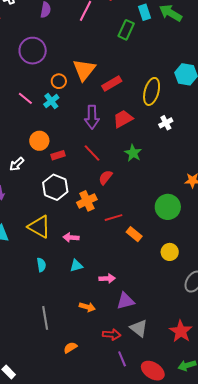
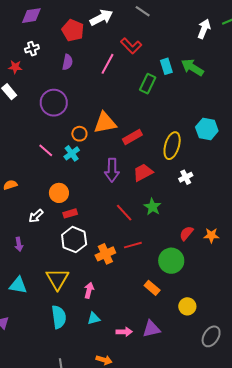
orange triangle: (84, 70) -> (105, 123), turned 40
red line: (92, 153) -> (124, 213), moved
red rectangle: (58, 155) -> (70, 213), moved
red semicircle: (105, 177) -> (186, 233), moved
green circle: (168, 207) -> (171, 261), moved
red line: (113, 218) -> (133, 245), moved
yellow triangle: (39, 227) -> (57, 279), turned 30
pink arrow: (71, 238) -> (89, 290), turned 98
cyan semicircle: (41, 265) -> (59, 317), size x1.6
purple triangle: (125, 301) -> (151, 329), moved

